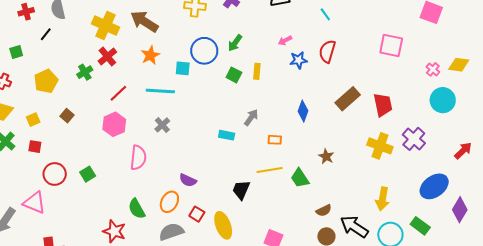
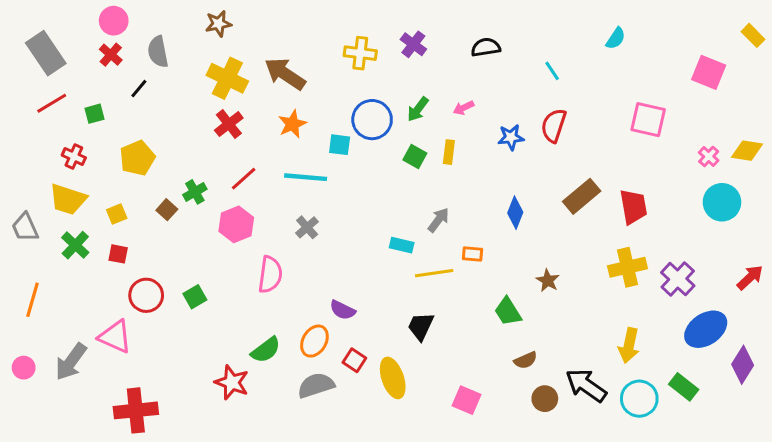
red cross: (26, 12) -> (111, 55), turned -35
pink arrow: (285, 41) -> (464, 108), moved
green cross: (85, 72) -> (195, 192), moved
purple cross: (414, 139) -> (678, 279), moved
yellow cross: (380, 146) -> (627, 267), turned -35
yellow line: (270, 170) -> (434, 273), moved
green semicircle: (137, 209) -> (266, 350), turned -100
brown semicircle: (324, 210) -> (526, 360), moved

